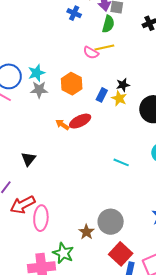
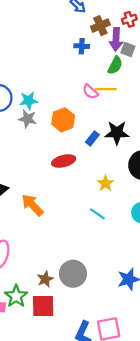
blue cross: (74, 13) -> (82, 46), turned -32
black star: (123, 85) -> (117, 133), size x1.6
yellow star: (119, 98) -> (105, 183), moved
orange arrow: (62, 125) -> (32, 205), moved, size x1.6
red square: (121, 254) -> (43, 306), moved, turned 35

